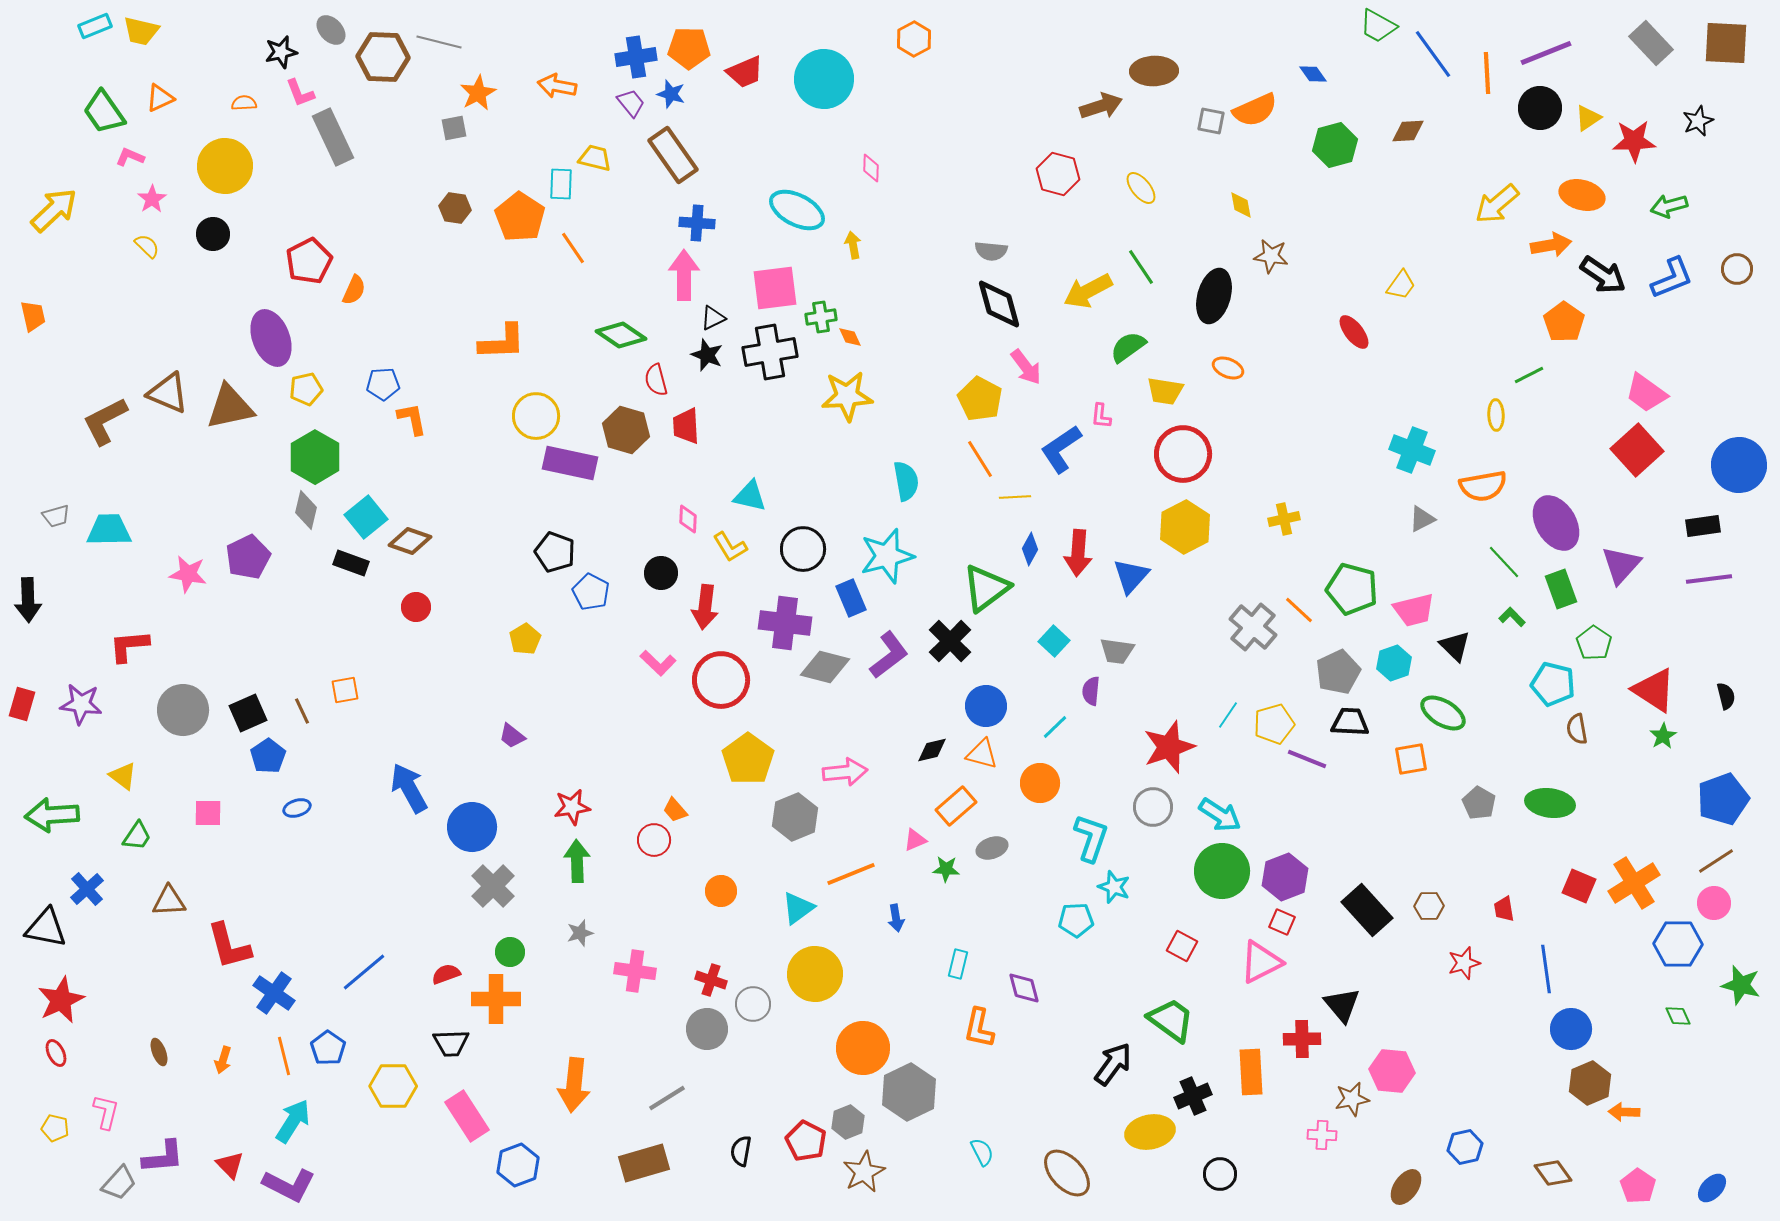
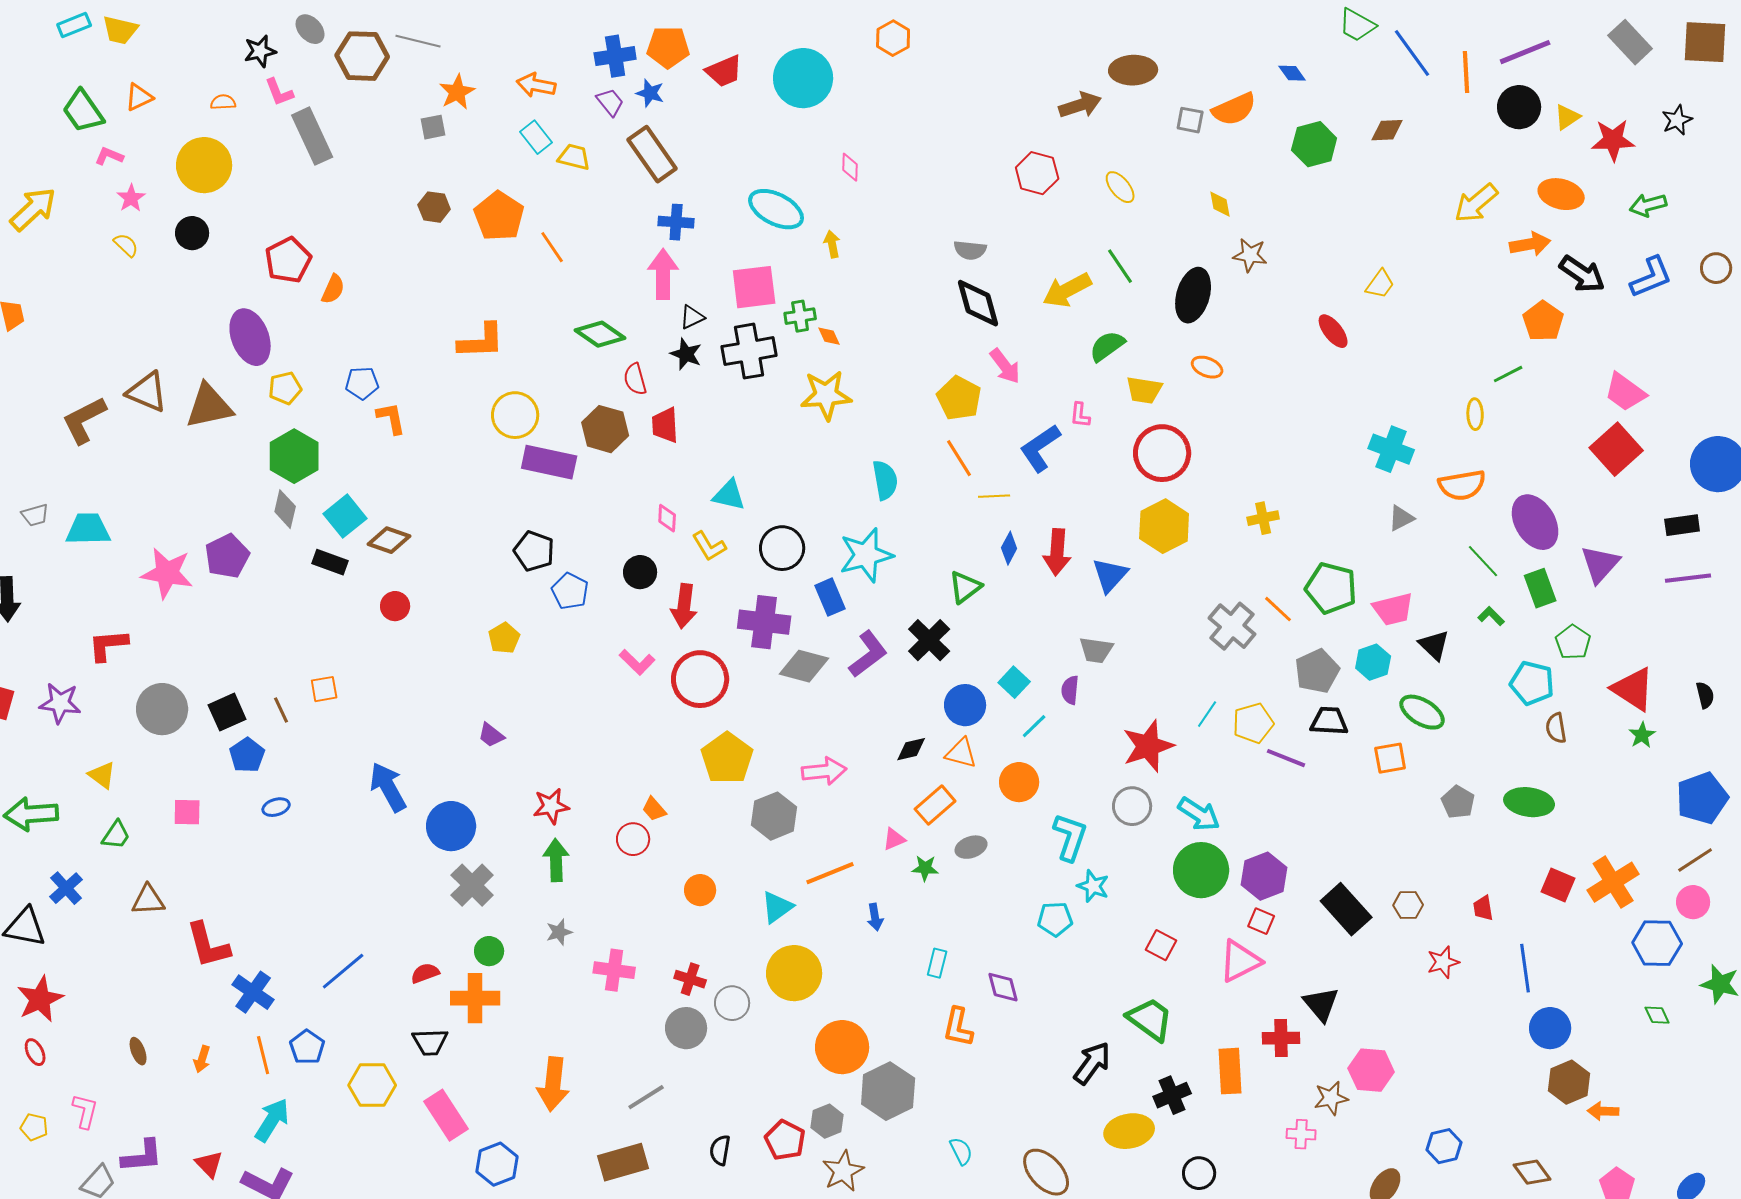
cyan rectangle: (561, 184) -> (536, 137), moved, turned -40
pink star: (188, 574) -> (167, 573), size x1.4
green triangle: (986, 588) -> (965, 587), size x0.7
cyan square: (1054, 641) -> (1014, 682), moved

